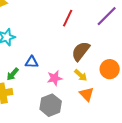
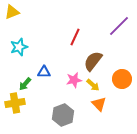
red line: (68, 18) -> (75, 37), moved
pink star: (55, 78) -> (74, 80), moved

